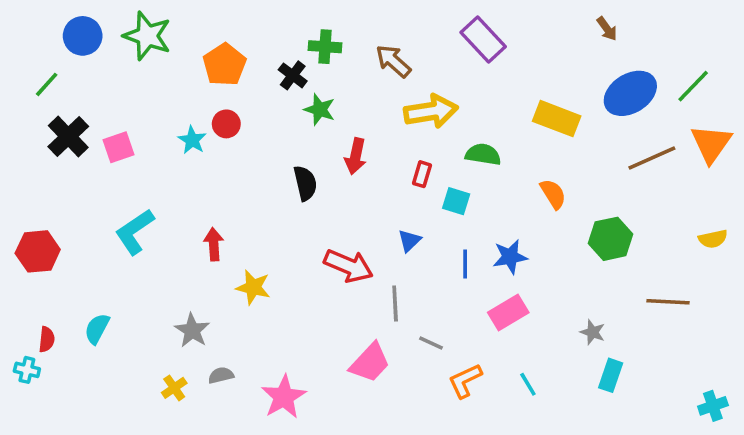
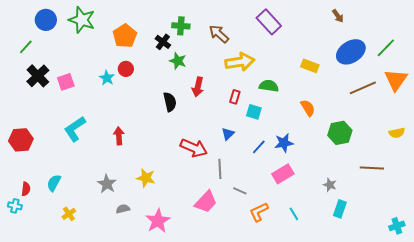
yellow rectangle: (557, 119) -> (310, 66), size x0.7
blue line: (465, 264) -> (259, 147), turned 42
yellow star: (253, 287) -> (146, 178), moved
yellow cross: (174, 388) -> (69, 214), moved

